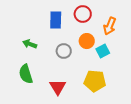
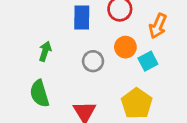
green arrow: (30, 44) -> (45, 51), turned 88
yellow pentagon: (95, 81) -> (137, 103), turned 30

